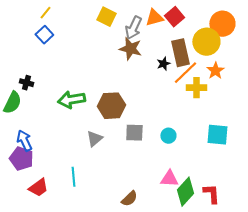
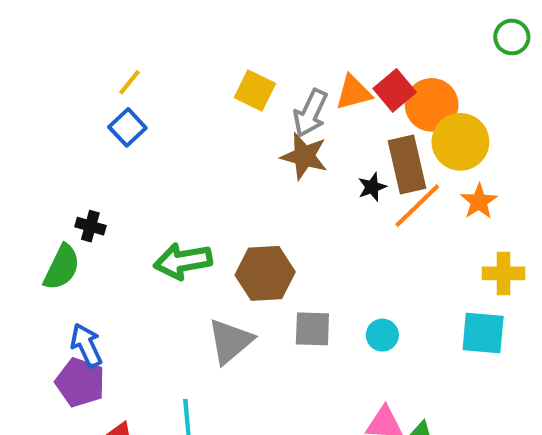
orange circle: (222, 24) -> (432, 105), moved
yellow cross: (196, 88) -> (504, 273), moved
gray triangle: (94, 139) -> (230, 341), size x1.4

